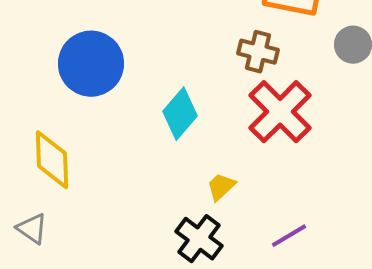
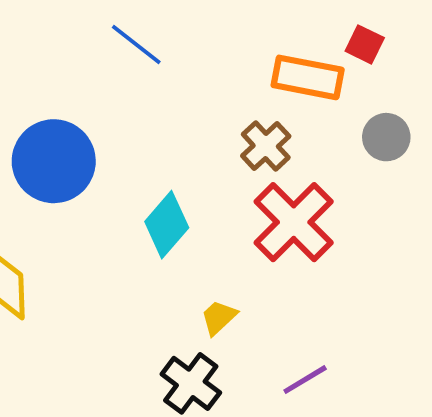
brown cross: (258, 52) -> (266, 146), turned 33

